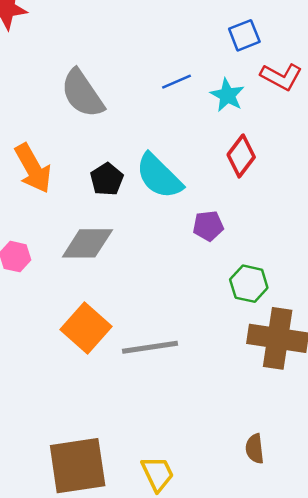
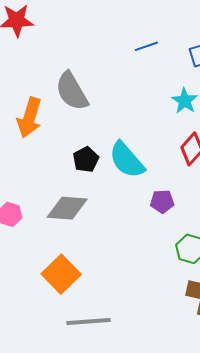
blue line: (177, 82) -> (146, 46), moved
orange arrow: (33, 168) -> (29, 118), moved, turned 42
gray line: (150, 347) -> (89, 321), moved

